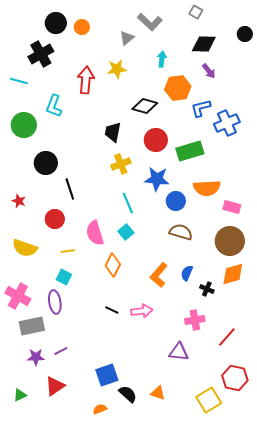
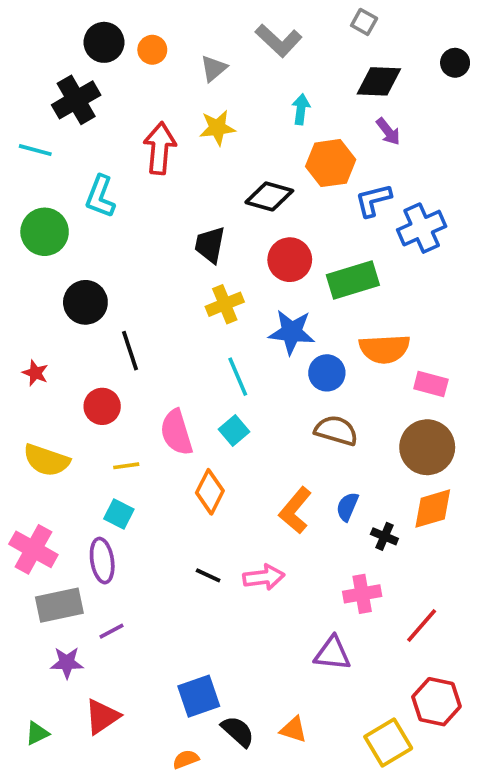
gray triangle: (127, 38) -> (214, 68), moved
purple line: (61, 351) -> (111, 631), moved

